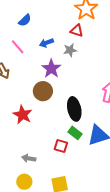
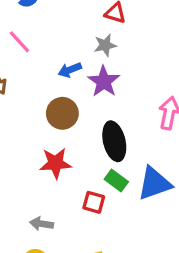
blue arrow: (46, 43) -> (70, 70), moved
purple star: (51, 69) -> (104, 81), moved
red star: (23, 115) -> (56, 163), moved, turned -30

